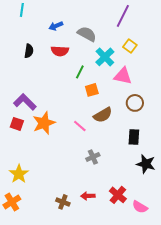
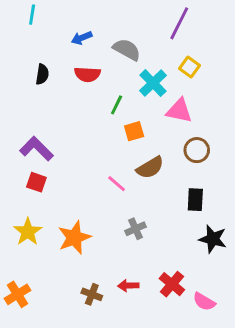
orange star: (44, 123) -> (74, 238), moved
red square: (17, 124) -> (36, 182), moved
yellow star: (19, 174) -> (28, 232), moved

